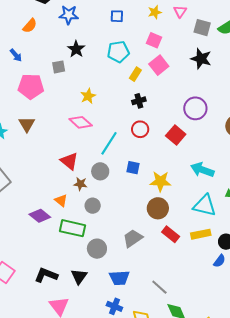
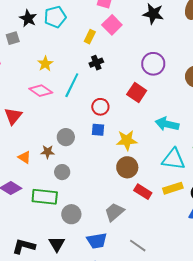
cyan pentagon: (118, 52) -> (55, 17), moved
red circle: (140, 129) -> (100, 107), moved
cyan line: (109, 143) -> (72, 85), moved
red triangle: (69, 161) -> (13, 116), moved, turned 36
orange triangle: (61, 200) -> (24, 157), moved
gray trapezoid: (133, 238) -> (114, 212), moved

